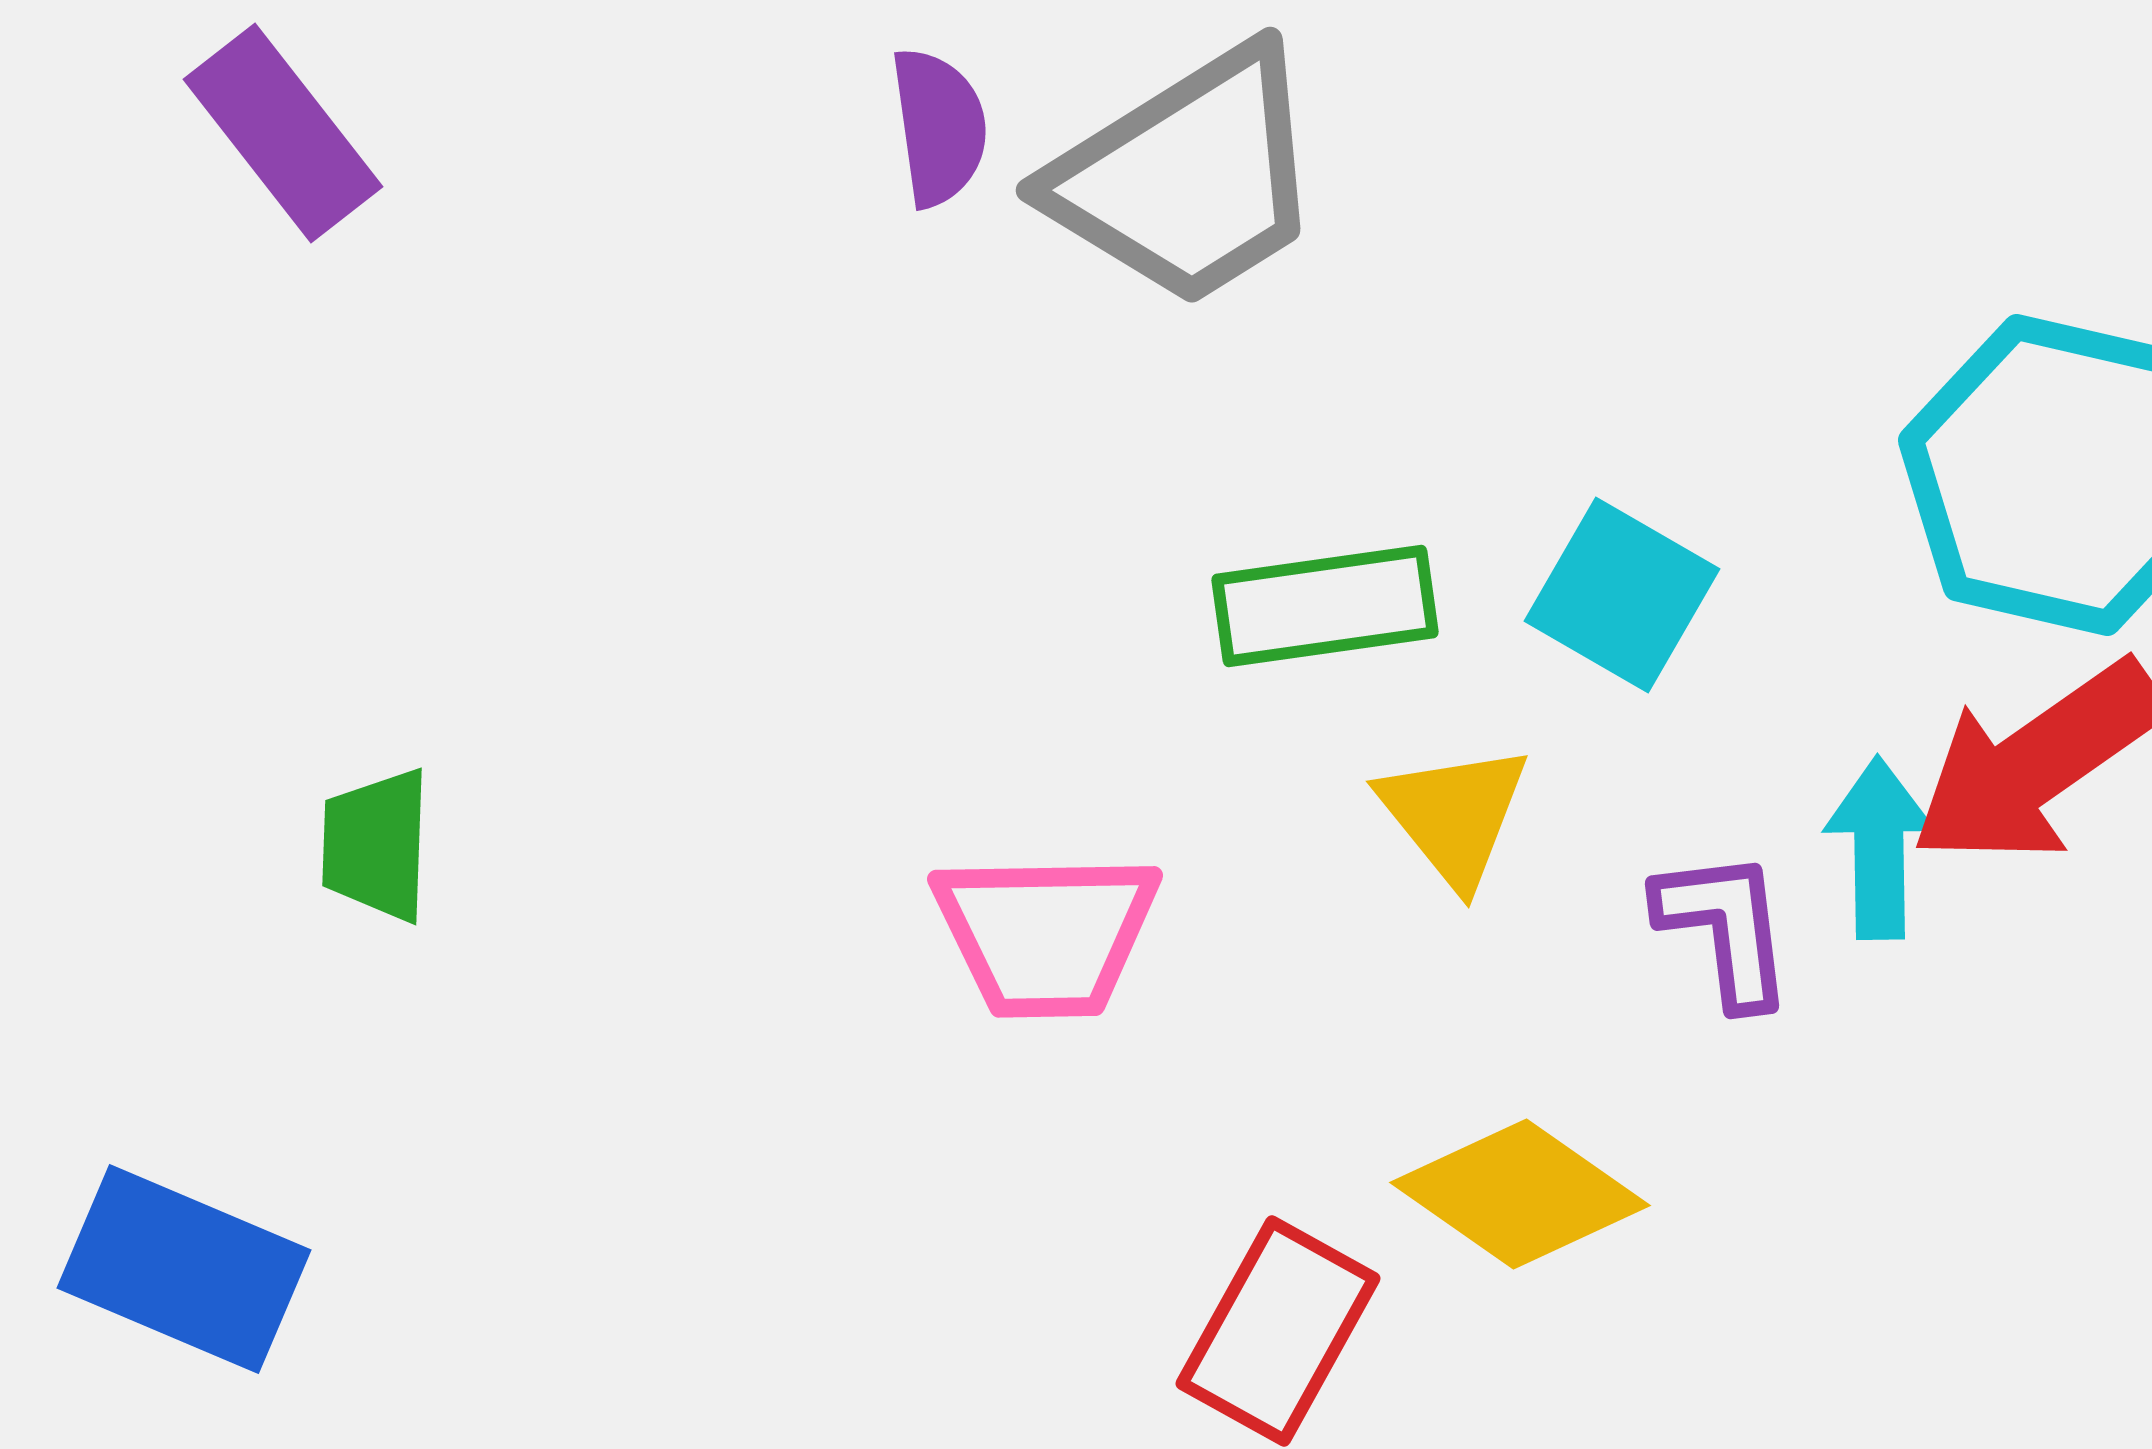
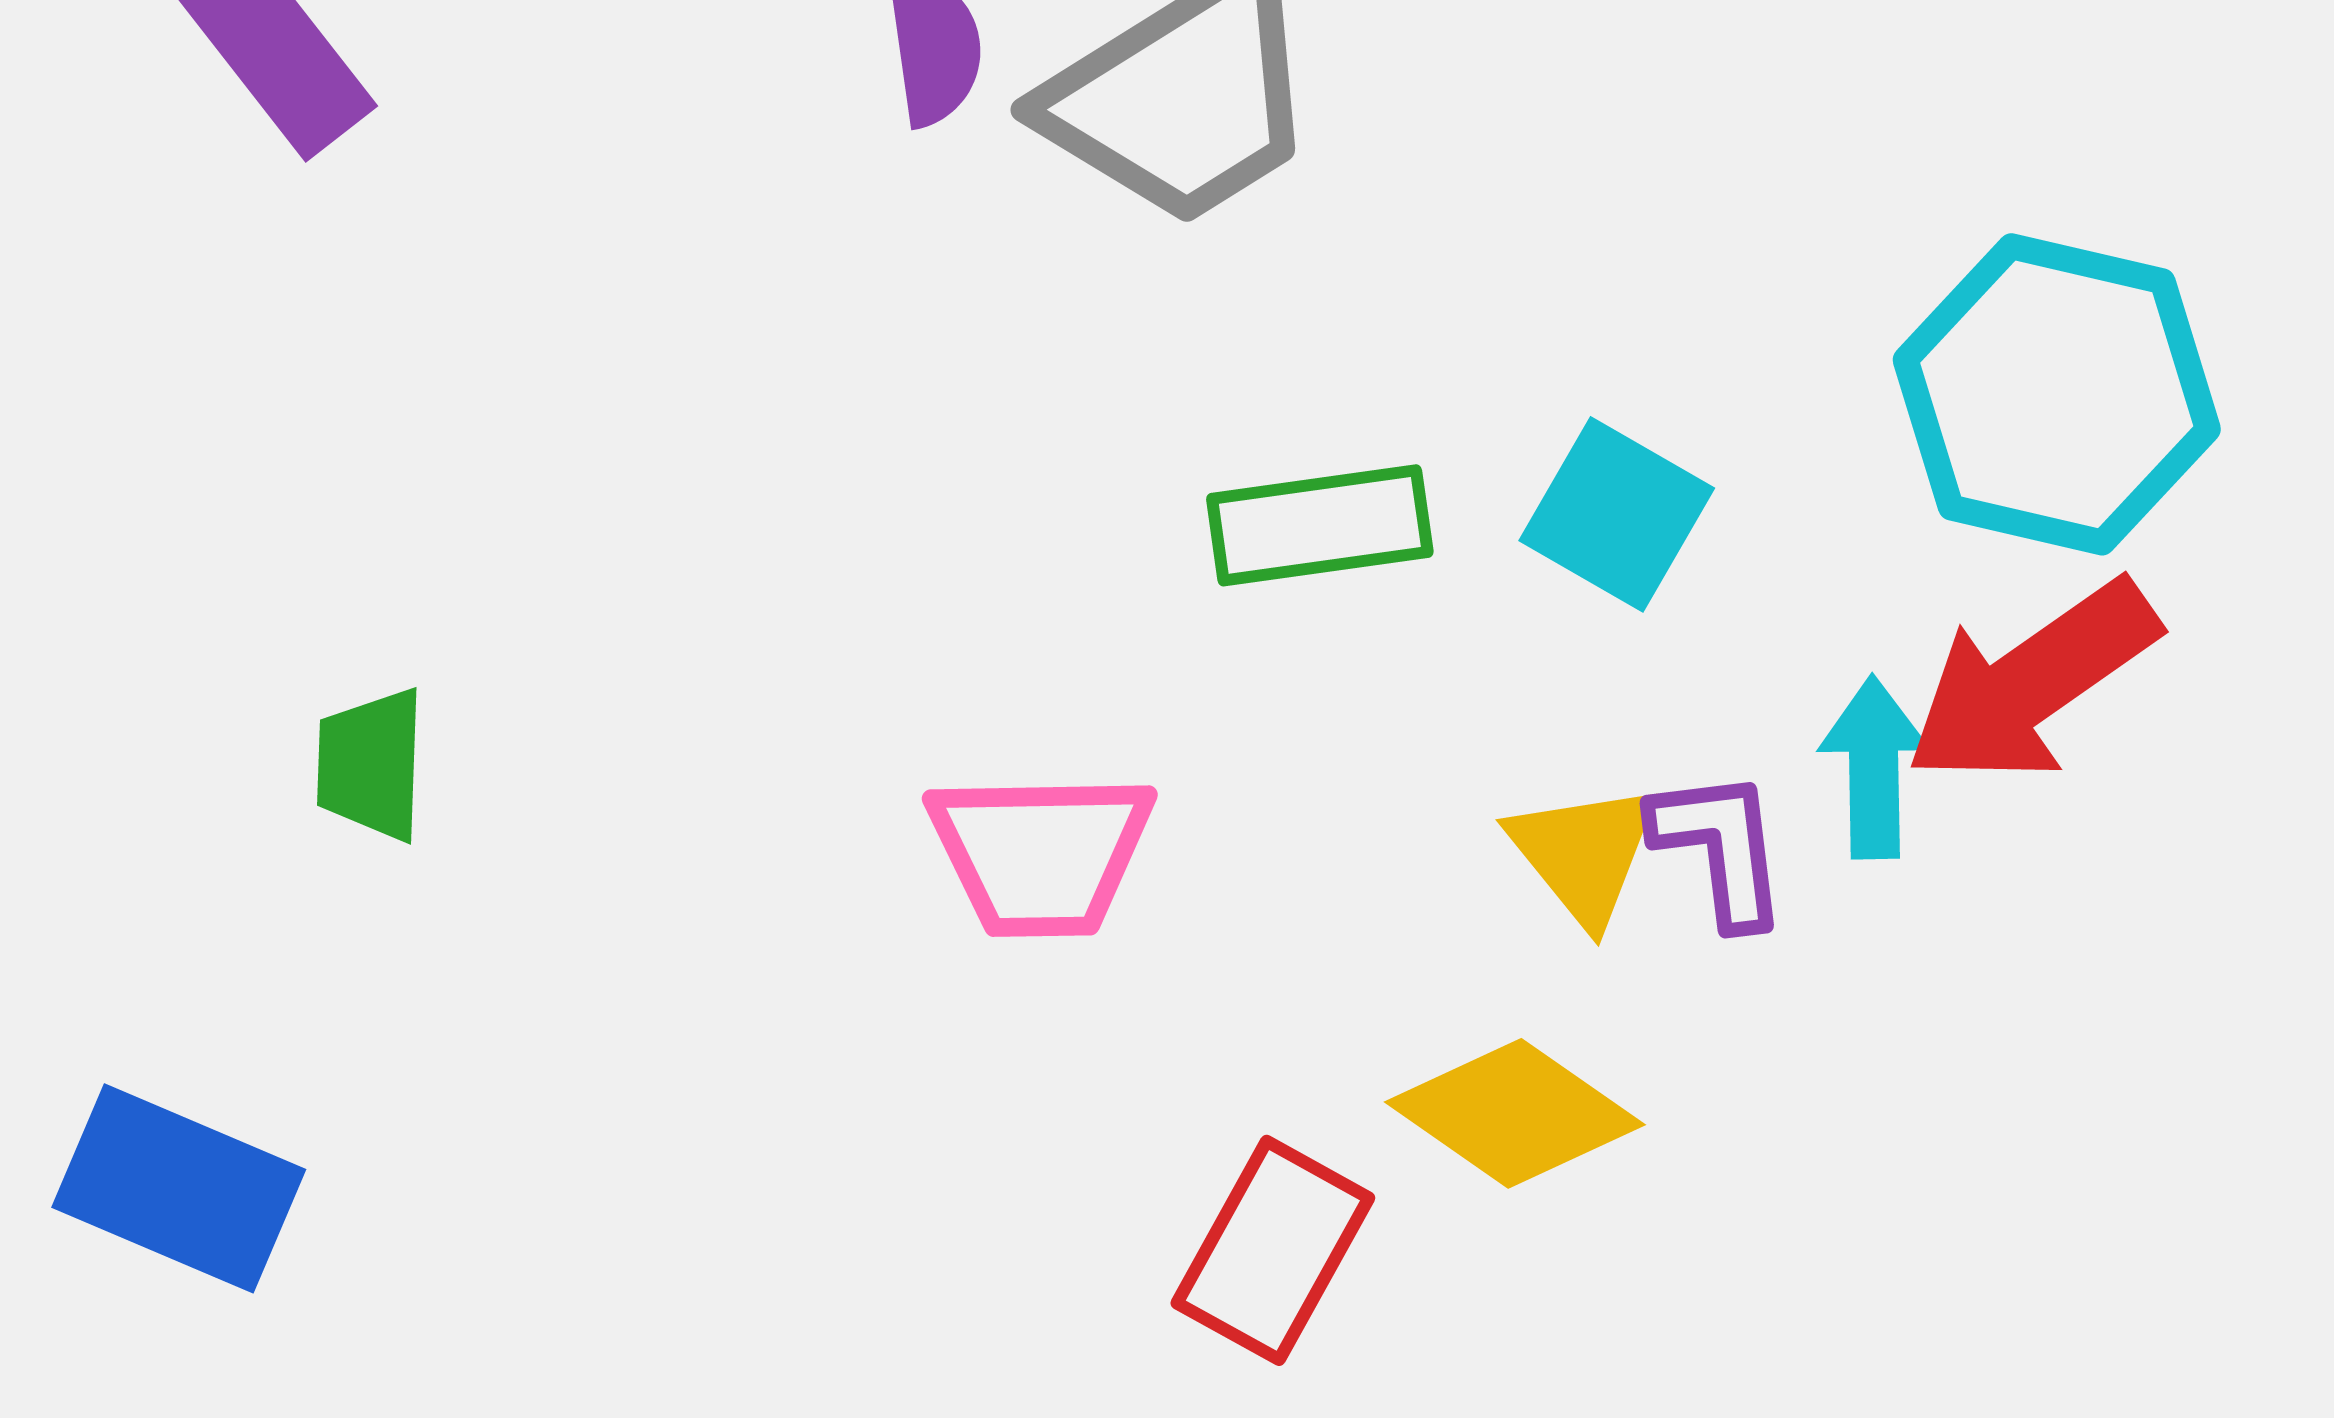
yellow triangle: (1454, 815) -> (1584, 853), moved

